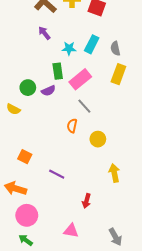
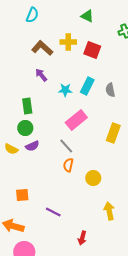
green rectangle: (58, 71) -> (27, 106), moved
yellow rectangle: (118, 74) -> (113, 133), moved
purple semicircle: (48, 91) -> (32, 146), moved
gray line: (84, 106) -> (66, 146), moved
orange square: (25, 157) -> (22, 195), turned -32

